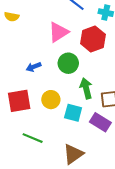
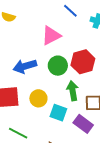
red hexagon: (93, 39) -> (83, 62), moved
blue arrow: (34, 67) -> (25, 66), size x1.6

